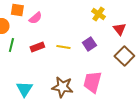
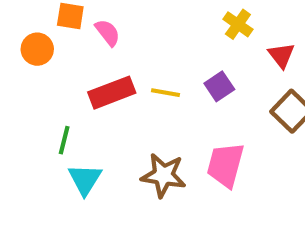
pink semicircle: (35, 18) -> (108, 33), turned -88
green line: (11, 45) -> (64, 140), moved
red rectangle: (37, 47) -> (112, 93), size x1.5

